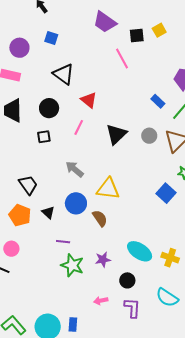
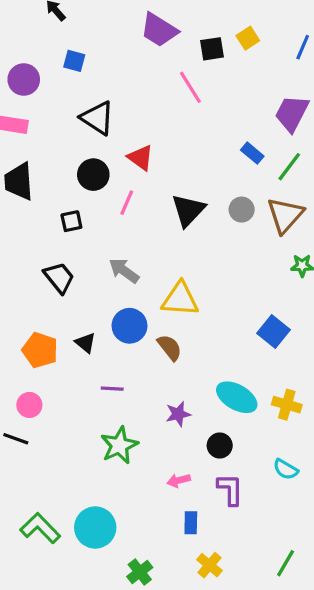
black circle: (49, 108) -> (93, 175), moved
black trapezoid: (28, 185) -> (59, 278), moved
blue square: (166, 193) -> (273, 332), moved
green star: (72, 265) -> (119, 445), moved, turned 30
cyan semicircle: (167, 298) -> (286, 469), size x0.7
blue rectangle: (73, 325) -> (191, 523), moved

